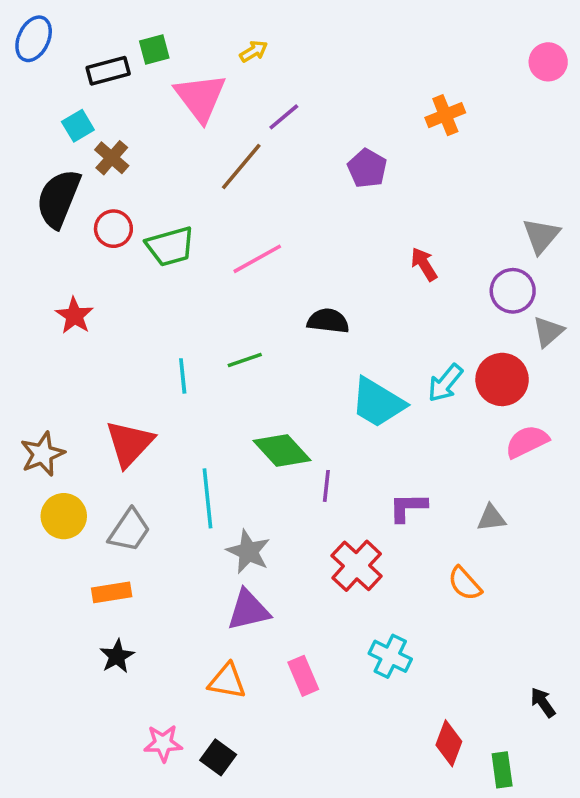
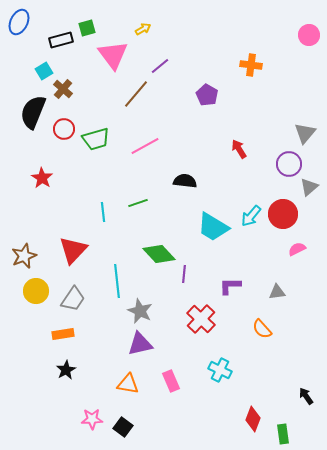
orange cross: (445, 115) -> (251, 65), turned 30
pink semicircle: (527, 442) -> (297, 249), size x0.7

